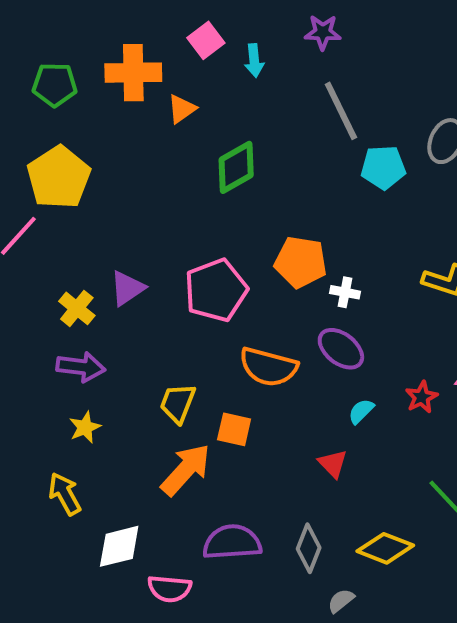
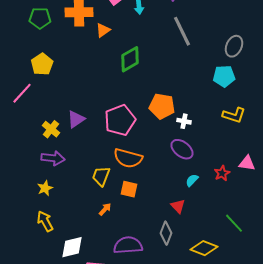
cyan pentagon: (383, 167) -> (224, 76), moved
yellow pentagon: (59, 177) -> (42, 64), size x0.7
orange semicircle: (268, 367) -> (128, 158), moved
yellow star: (85, 427) -> (45, 188), moved
orange arrow: (186, 470) -> (105, 209), size x0.5
gray diamond: (309, 548) -> (166, 233), moved

